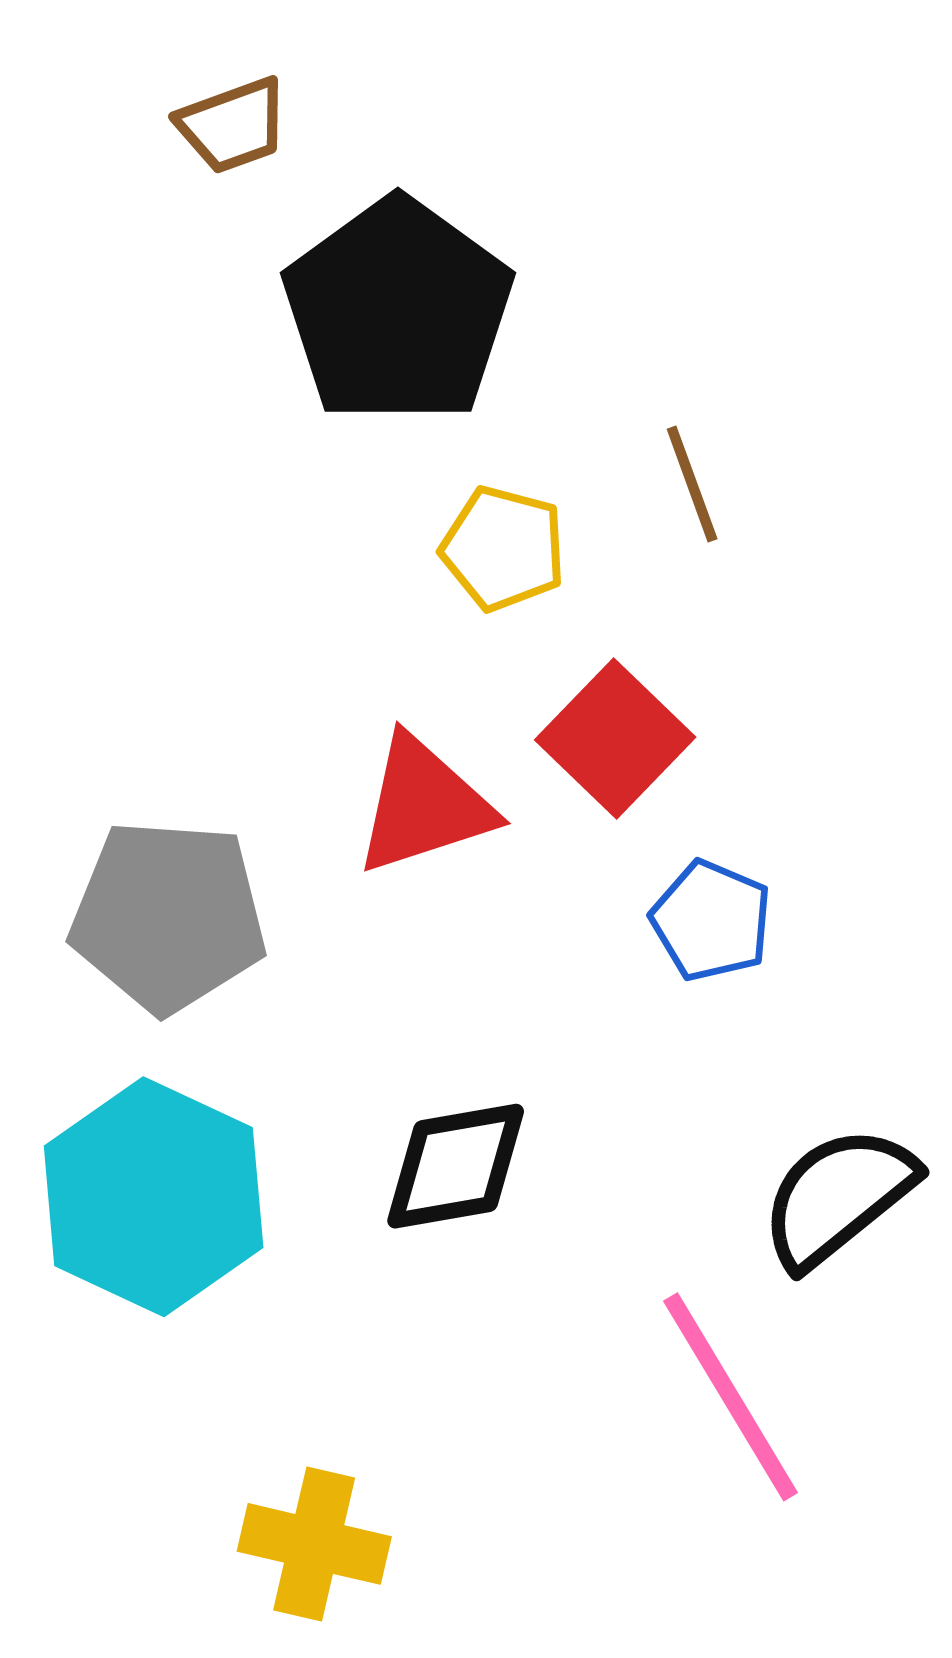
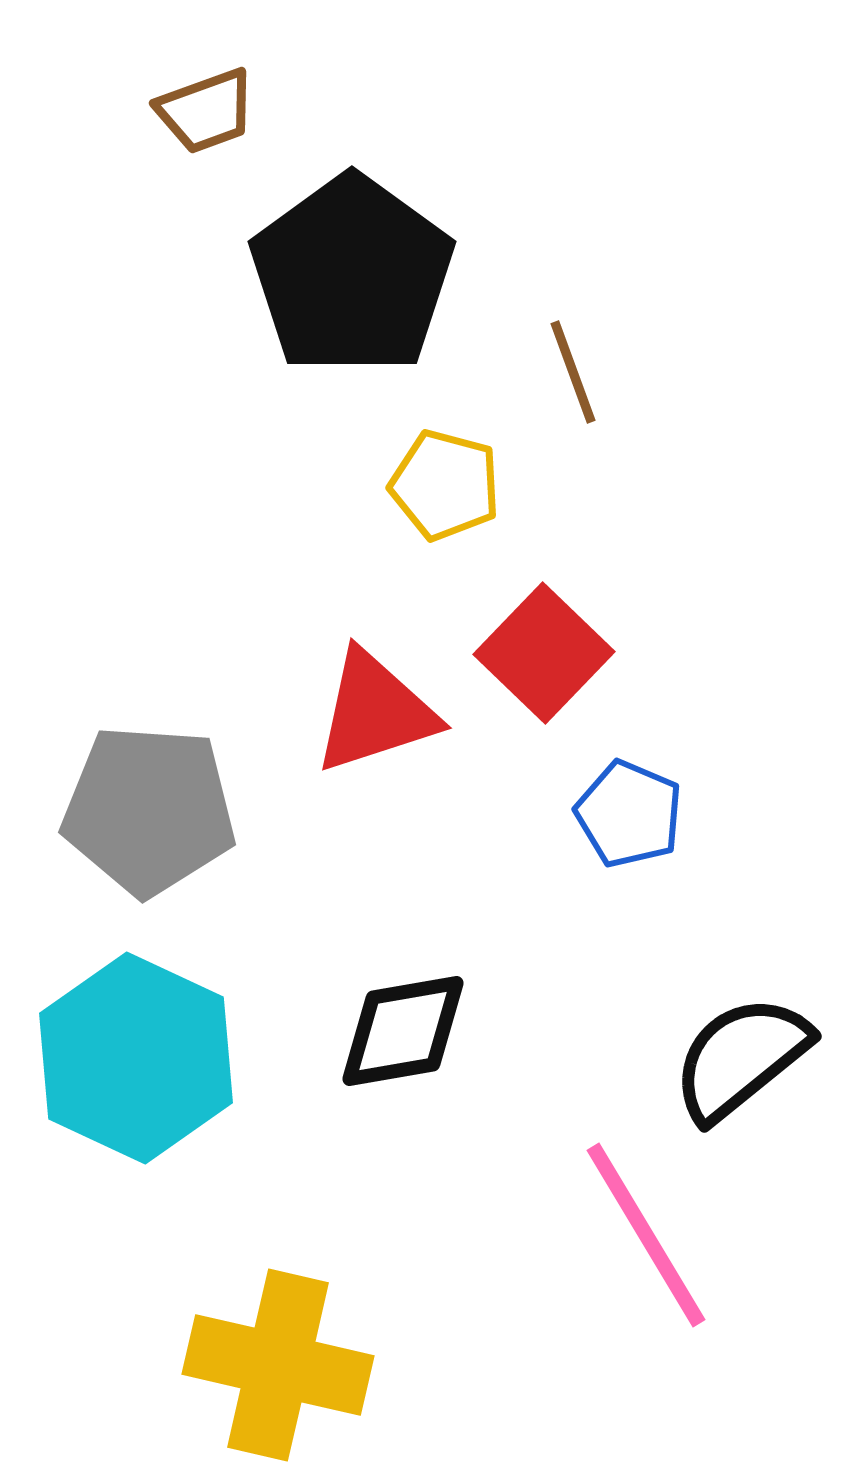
brown line: (692, 484) -> (573, 372), moved
yellow cross: (314, 1544) -> (278, 1365), size x1.4

